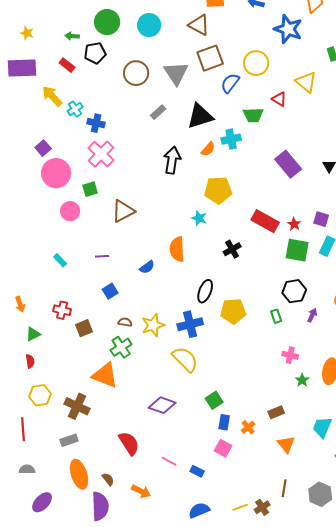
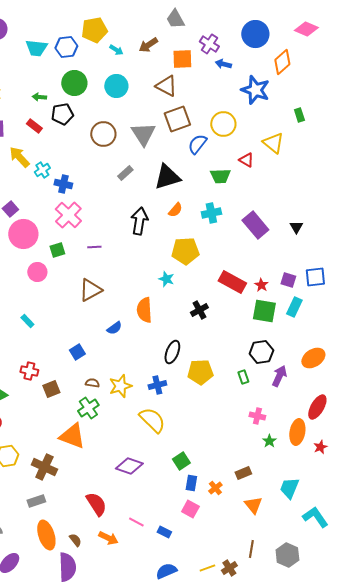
cyan cross: (231, 139) -> (211, 213), moved
brown triangle: (123, 211) -> (90, 290), moved
purple line: (102, 256) -> (94, 247), moved
purple arrow: (312, 315) -> (279, 376), size x1.5
blue cross: (190, 324) -> (157, 385), size x0.7
orange arrow: (141, 491) -> (108, 538), moved

